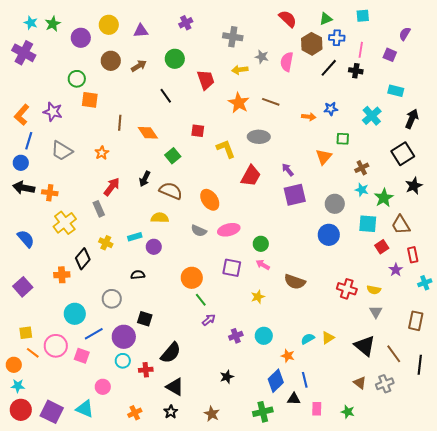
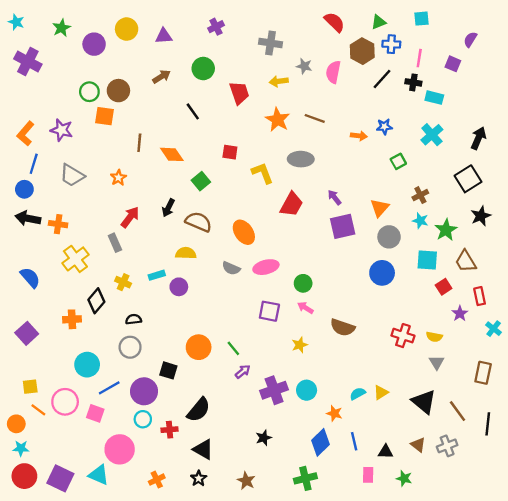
cyan star: (31, 23) -> (16, 22), moved
brown circle: (111, 61) -> (118, 91), moved
cyan rectangle: (396, 91) -> (434, 98), moved
green square: (343, 139) -> (398, 161), turned -32
orange triangle: (324, 157) -> (380, 208), moved
black semicircle: (138, 275) -> (134, 319), moved
orange circle: (192, 278) -> (199, 347), moved
cyan cross: (425, 283) -> (494, 329), turned -32
purple cross: (236, 336) -> (274, 390), size x1.6
pink circle: (103, 387) -> (120, 449), size x1.6
black triangle: (294, 399) -> (386, 452), moved

